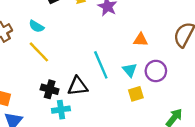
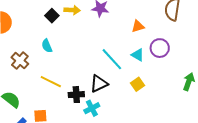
cyan semicircle: (36, 26) -> (47, 46), turned 56
yellow line: (39, 52) -> (51, 82), moved
yellow square: (136, 94) -> (137, 84), moved

